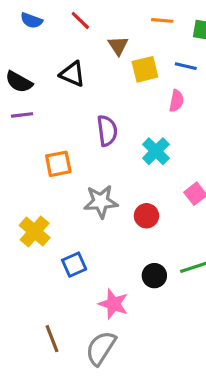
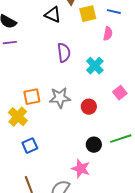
black triangle: (72, 74) -> (53, 15), moved
orange square: (58, 164) -> (32, 97), moved
blue square: (74, 265) -> (30, 146), moved
pink star: (113, 304) -> (81, 169), moved

